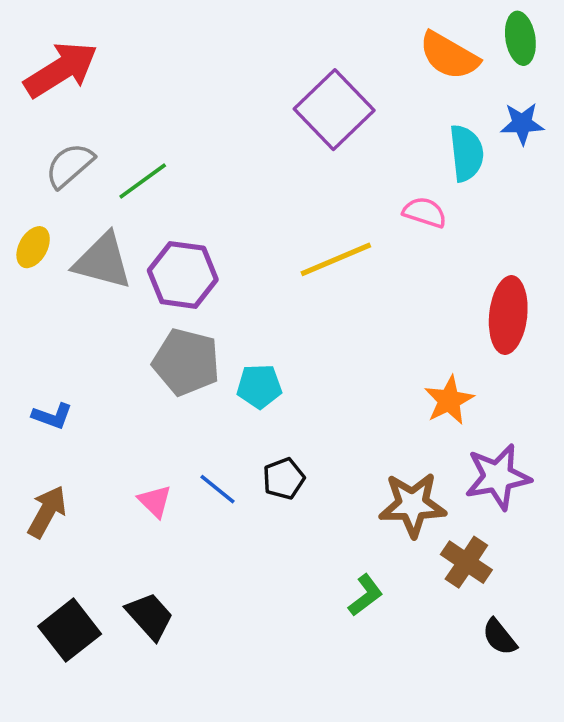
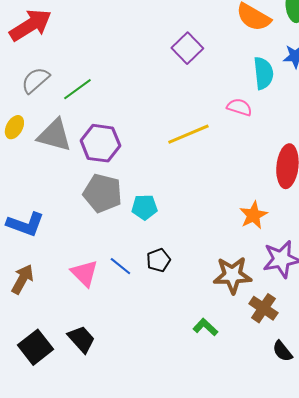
purple square: (334, 110) -> (187, 48), size x0.7
blue L-shape: (52, 416) -> (25, 224), size x1.6
pink triangle: (155, 501) -> (84, 273), size x1.4
green L-shape: (365, 595) -> (205, 327), turned -100

